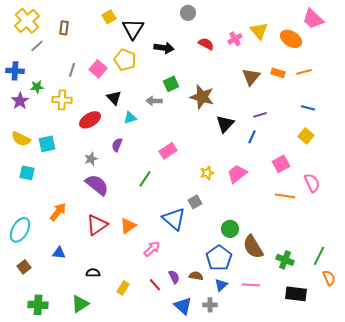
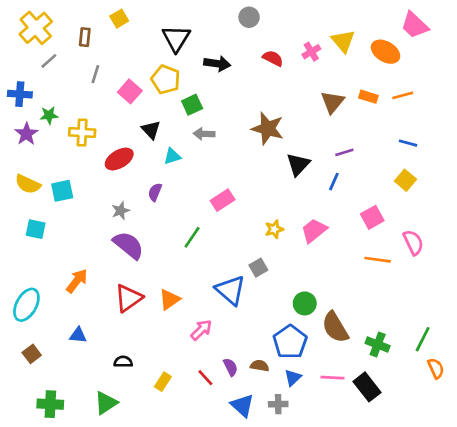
yellow square: (109, 17) -> (119, 19), moved
gray line: (72, 70) -> (95, 74), moved
green square: (171, 84) -> (192, 105), moved
black rectangle: (296, 294) -> (367, 387), moved, turned 45

